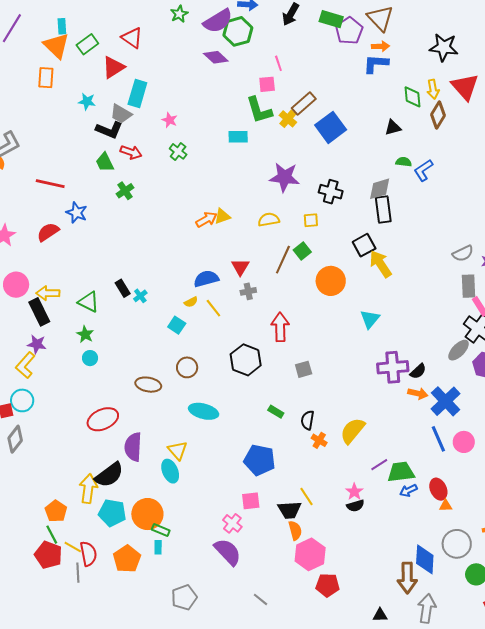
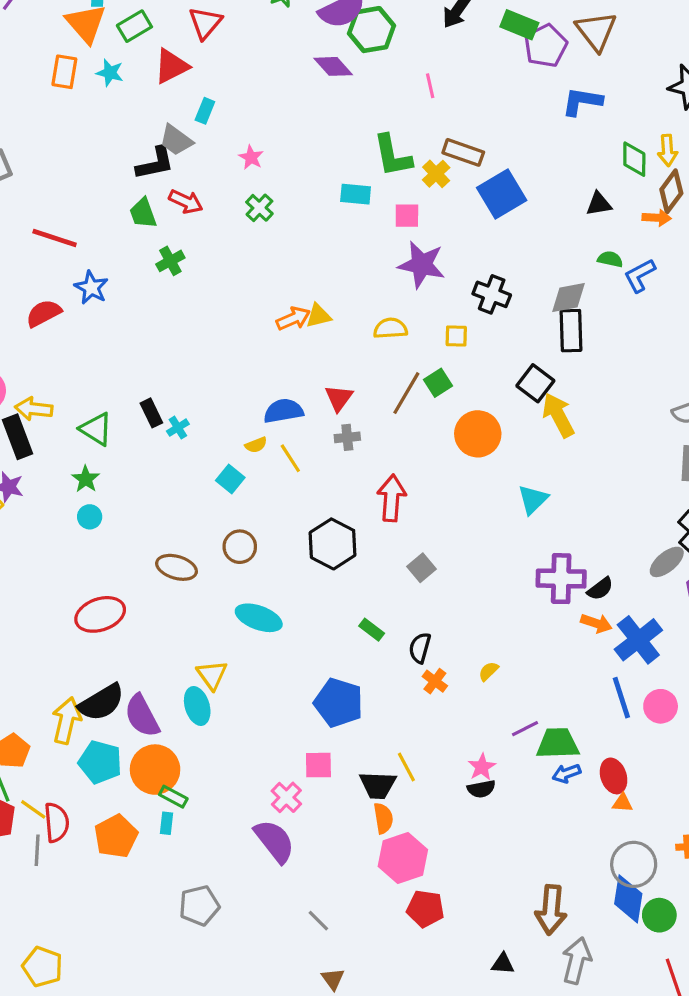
red triangle: (132, 38) -> (205, 23), turned 30
orange arrow: (380, 46) -> (657, 218), moved
pink square: (267, 84) -> (407, 216), moved
cyan rectangle: (137, 94) -> (205, 111), size x0.6
cyan star: (87, 101) -> (110, 73), moved
brown rectangle: (304, 103) -> (463, 152), turned 55
black L-shape: (109, 130) -> (155, 163), turned -40
black square: (364, 245) -> (535, 383), turned -30
gray square: (304, 369) -> (422, 568), turned -30
yellow semicircle: (353, 431) -> (488, 671), size x0.5
purple semicircle: (133, 447) -> (142, 716), moved, turned -36
blue diamond: (425, 559) -> (628, 899), moved

